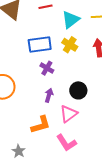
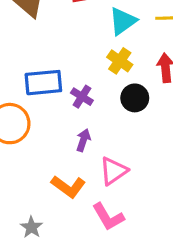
blue rectangle: (40, 44) -> (43, 83), moved
black circle: (78, 90) -> (135, 98), moved
orange L-shape: (41, 125) -> (68, 187), turned 50

